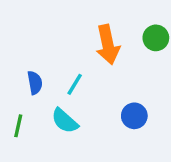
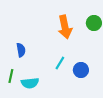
cyan line: (75, 84) -> (60, 63), moved
cyan semicircle: (65, 121) -> (30, 83), moved, turned -48

